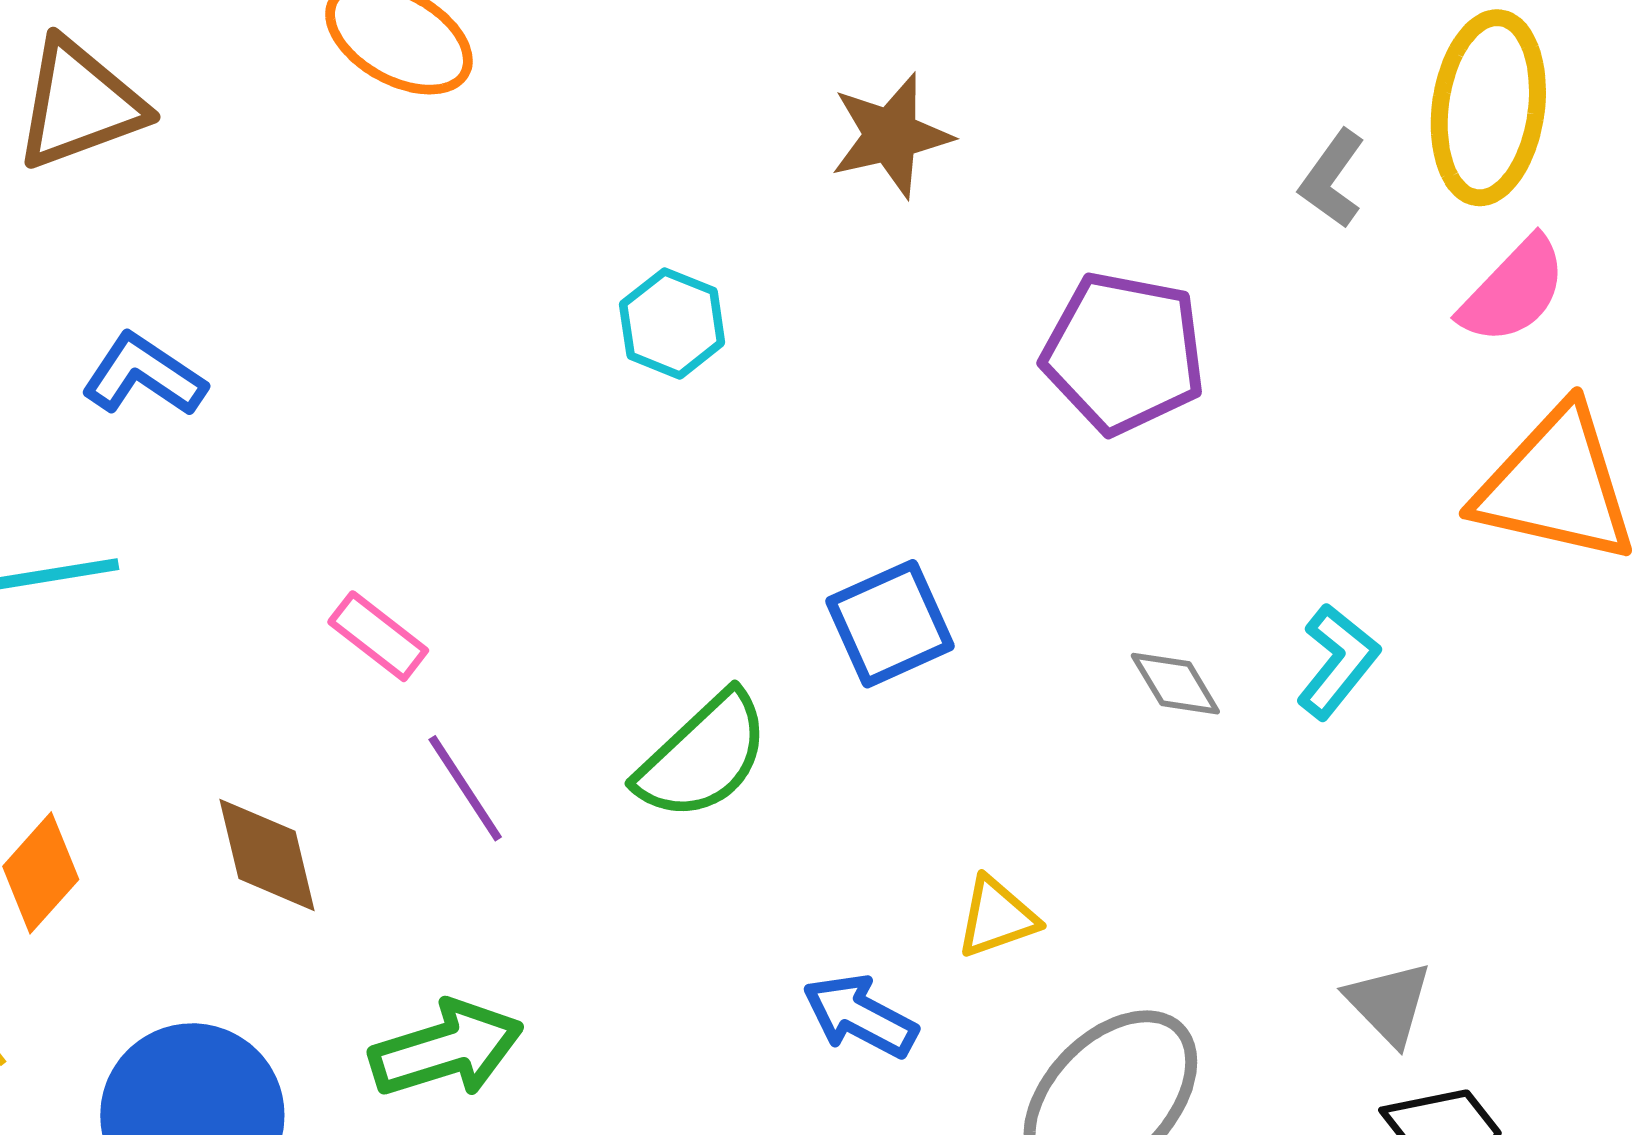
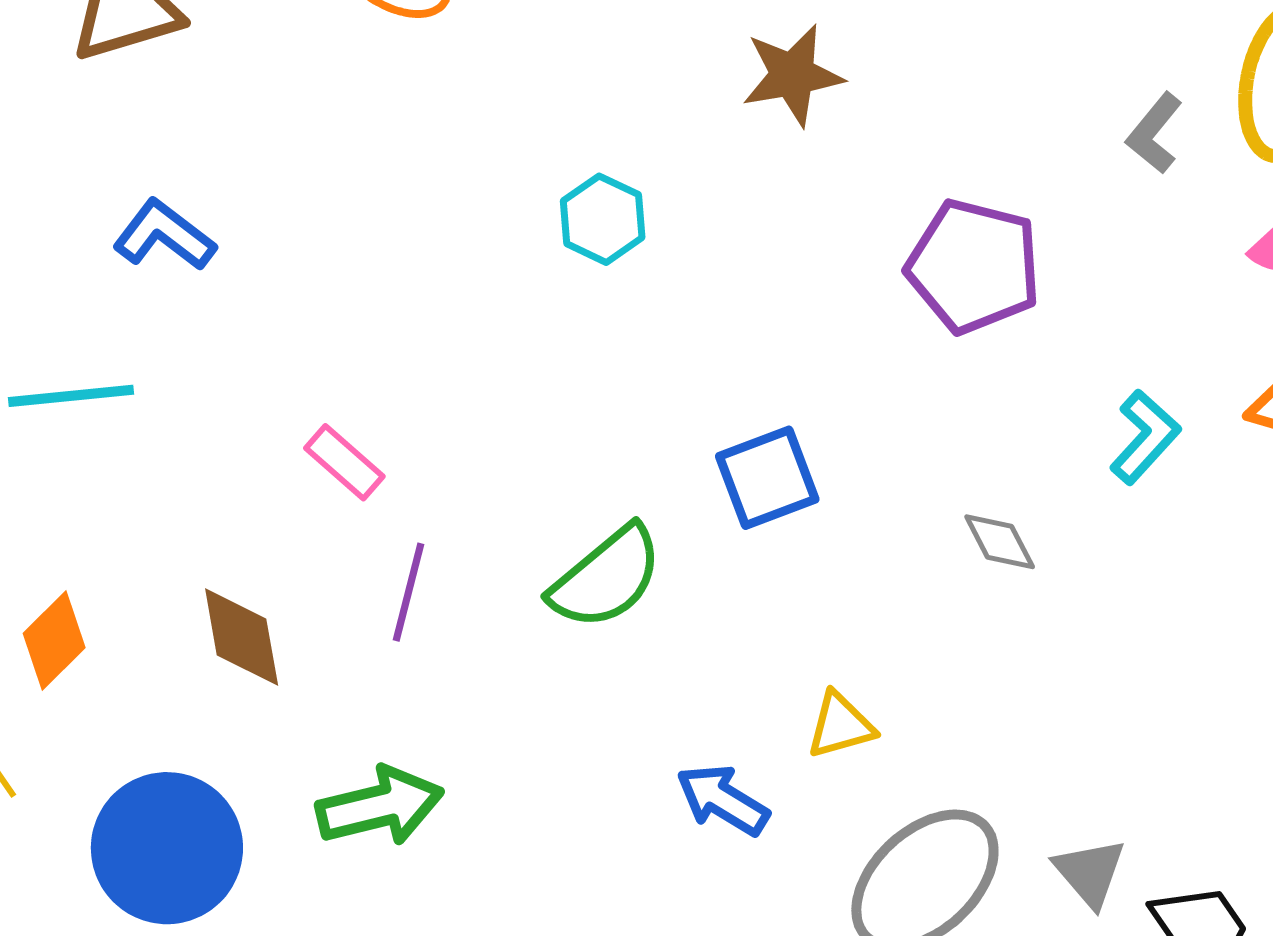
cyan L-shape: (1338, 661) -> (1145, 437), moved
purple line: (465, 788) -> (408, 592), turned 44
gray triangle: (1389, 1003) -> (1090, 873), moved

